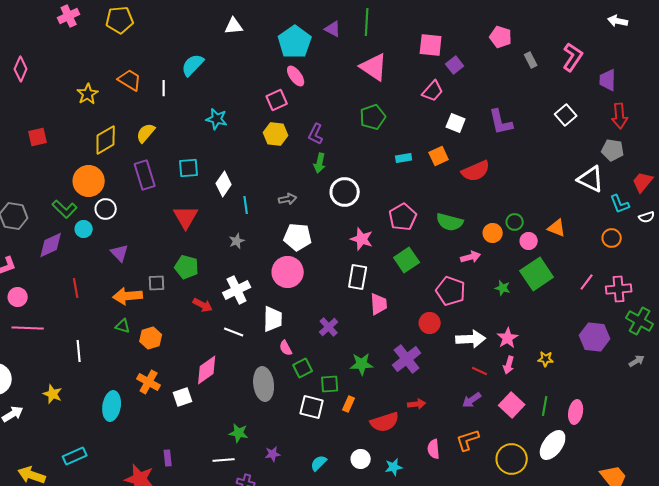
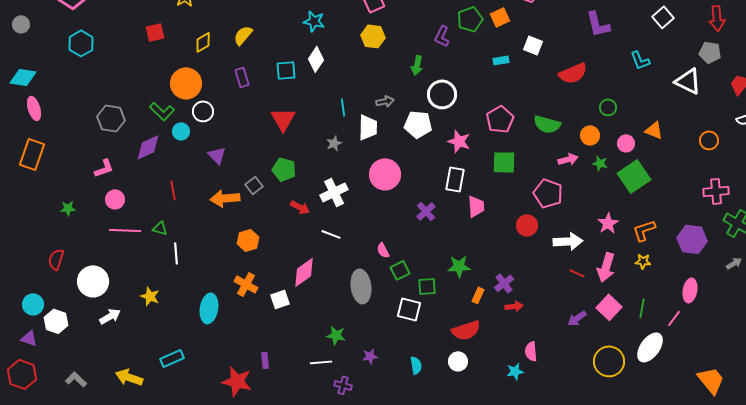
white square: (456, 123) -> (533, 45), moved
purple L-shape: (316, 134) -> (442, 36), moved
red square: (38, 137) -> (155, 32), moved
yellow diamond: (106, 140) -> (203, 42), size x0.7
orange square: (439, 156) -> (500, 17), moved
purple rectangle: (145, 175) -> (242, 77), size x0.7
white diamond: (224, 184) -> (316, 59), moved
cyan L-shape: (620, 204) -> (640, 60), moved
green circle: (515, 222) -> (608, 107), moved
white pentagon: (298, 237) -> (418, 124), moved
green square: (407, 260) -> (504, 162), turned 35
pink line: (587, 282) -> (674, 318), moved
gray square: (157, 283) -> (254, 185), turned -36
green star: (503, 288) -> (600, 163), moved
white trapezoid: (273, 319) -> (368, 127), moved
green triangle: (123, 326) -> (160, 228), moved
purple cross: (329, 327) -> (426, 211), moved
pink star: (508, 338) -> (608, 223), moved
purple cross: (407, 359) -> (504, 283), moved, size x0.7
pink arrow: (509, 365) -> (606, 267), size x1.6
purple arrow: (472, 400) -> (577, 318), moved
orange rectangle: (349, 404) -> (478, 295), moved
pink ellipse: (576, 412) -> (690, 290), moved
red semicircle: (385, 422) -> (466, 330), moved
orange L-shape: (468, 440) -> (644, 230), moved
cyan semicircle: (319, 463) -> (416, 365), turned 126
cyan star: (394, 467) -> (515, 371), moved

